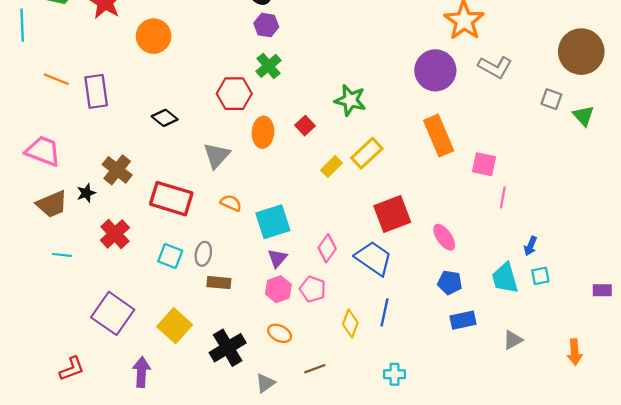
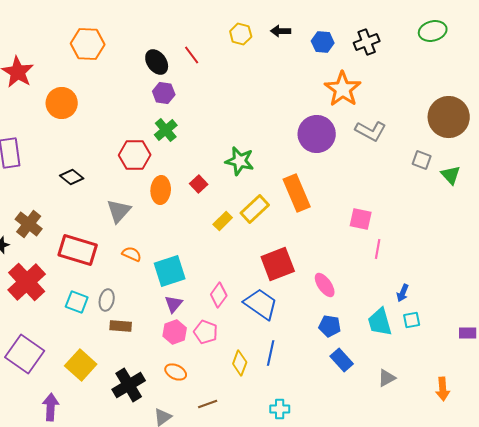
orange rectangle: (439, 136) -> (297, 193), moved
red cross: (115, 234) -> (27, 282), size x1.4
blue rectangle: (463, 320) -> (342, 360), turned 60

